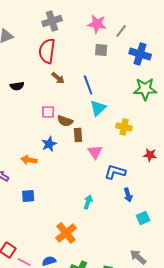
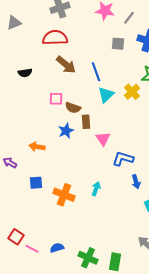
gray square: (101, 50) -> (118, 44), moved
red semicircle: (47, 51) -> (55, 38), turned 80
brown arrow: (58, 78) -> (66, 65), size x1.5
yellow cross: (124, 127) -> (132, 92), moved, turned 35
blue star: (49, 144) -> (66, 131), moved
orange cross: (66, 233) -> (64, 195), moved, turned -30

